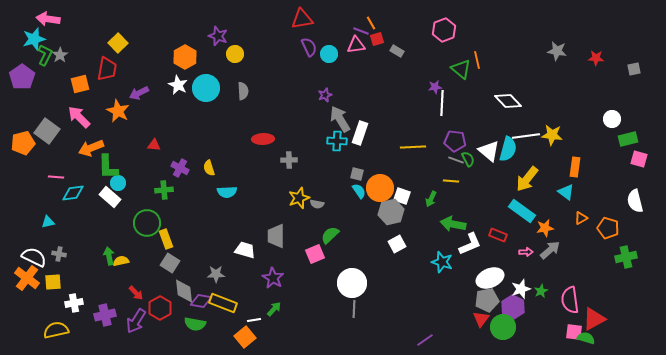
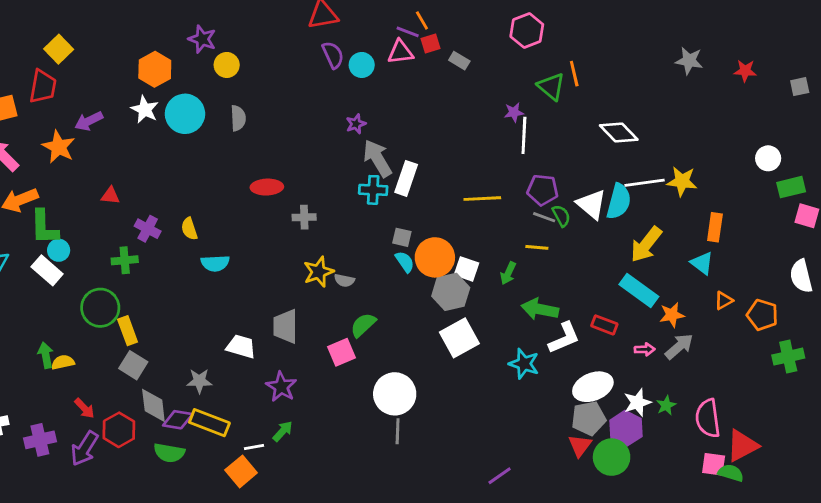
white square: (397, 244) -> (459, 338), size x1.5

